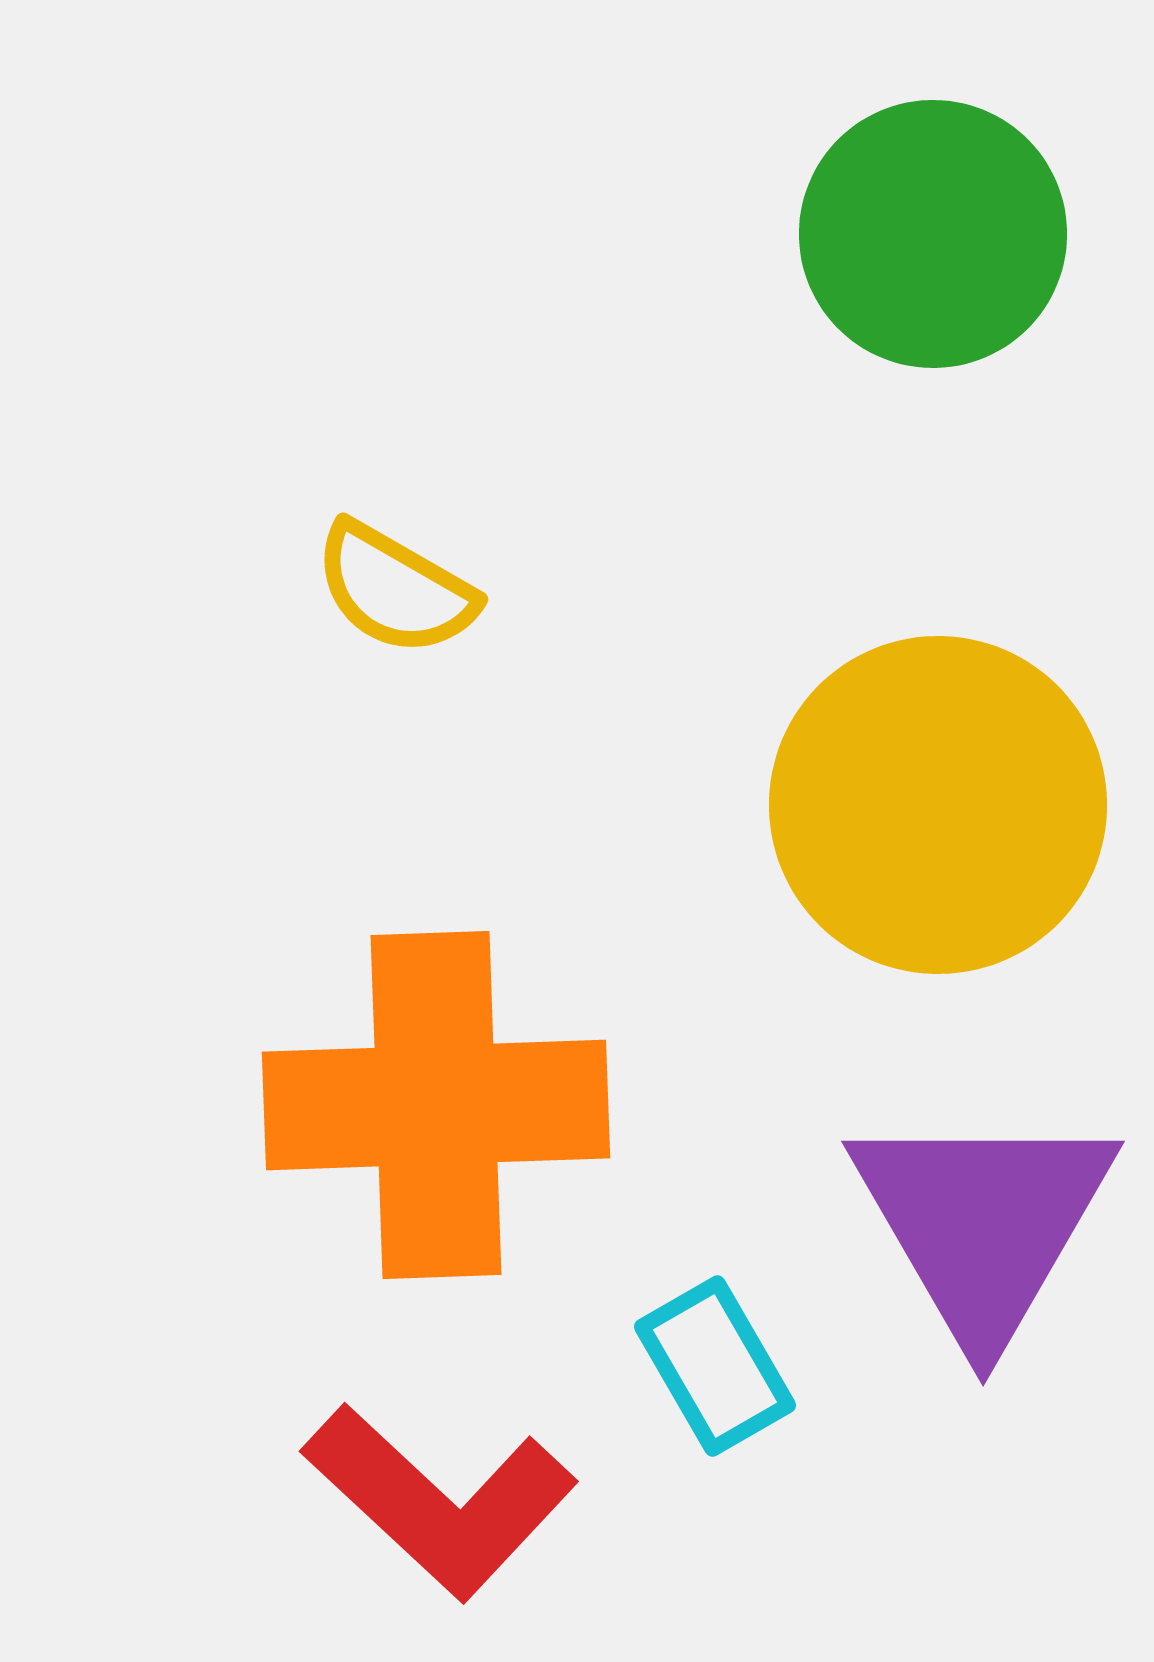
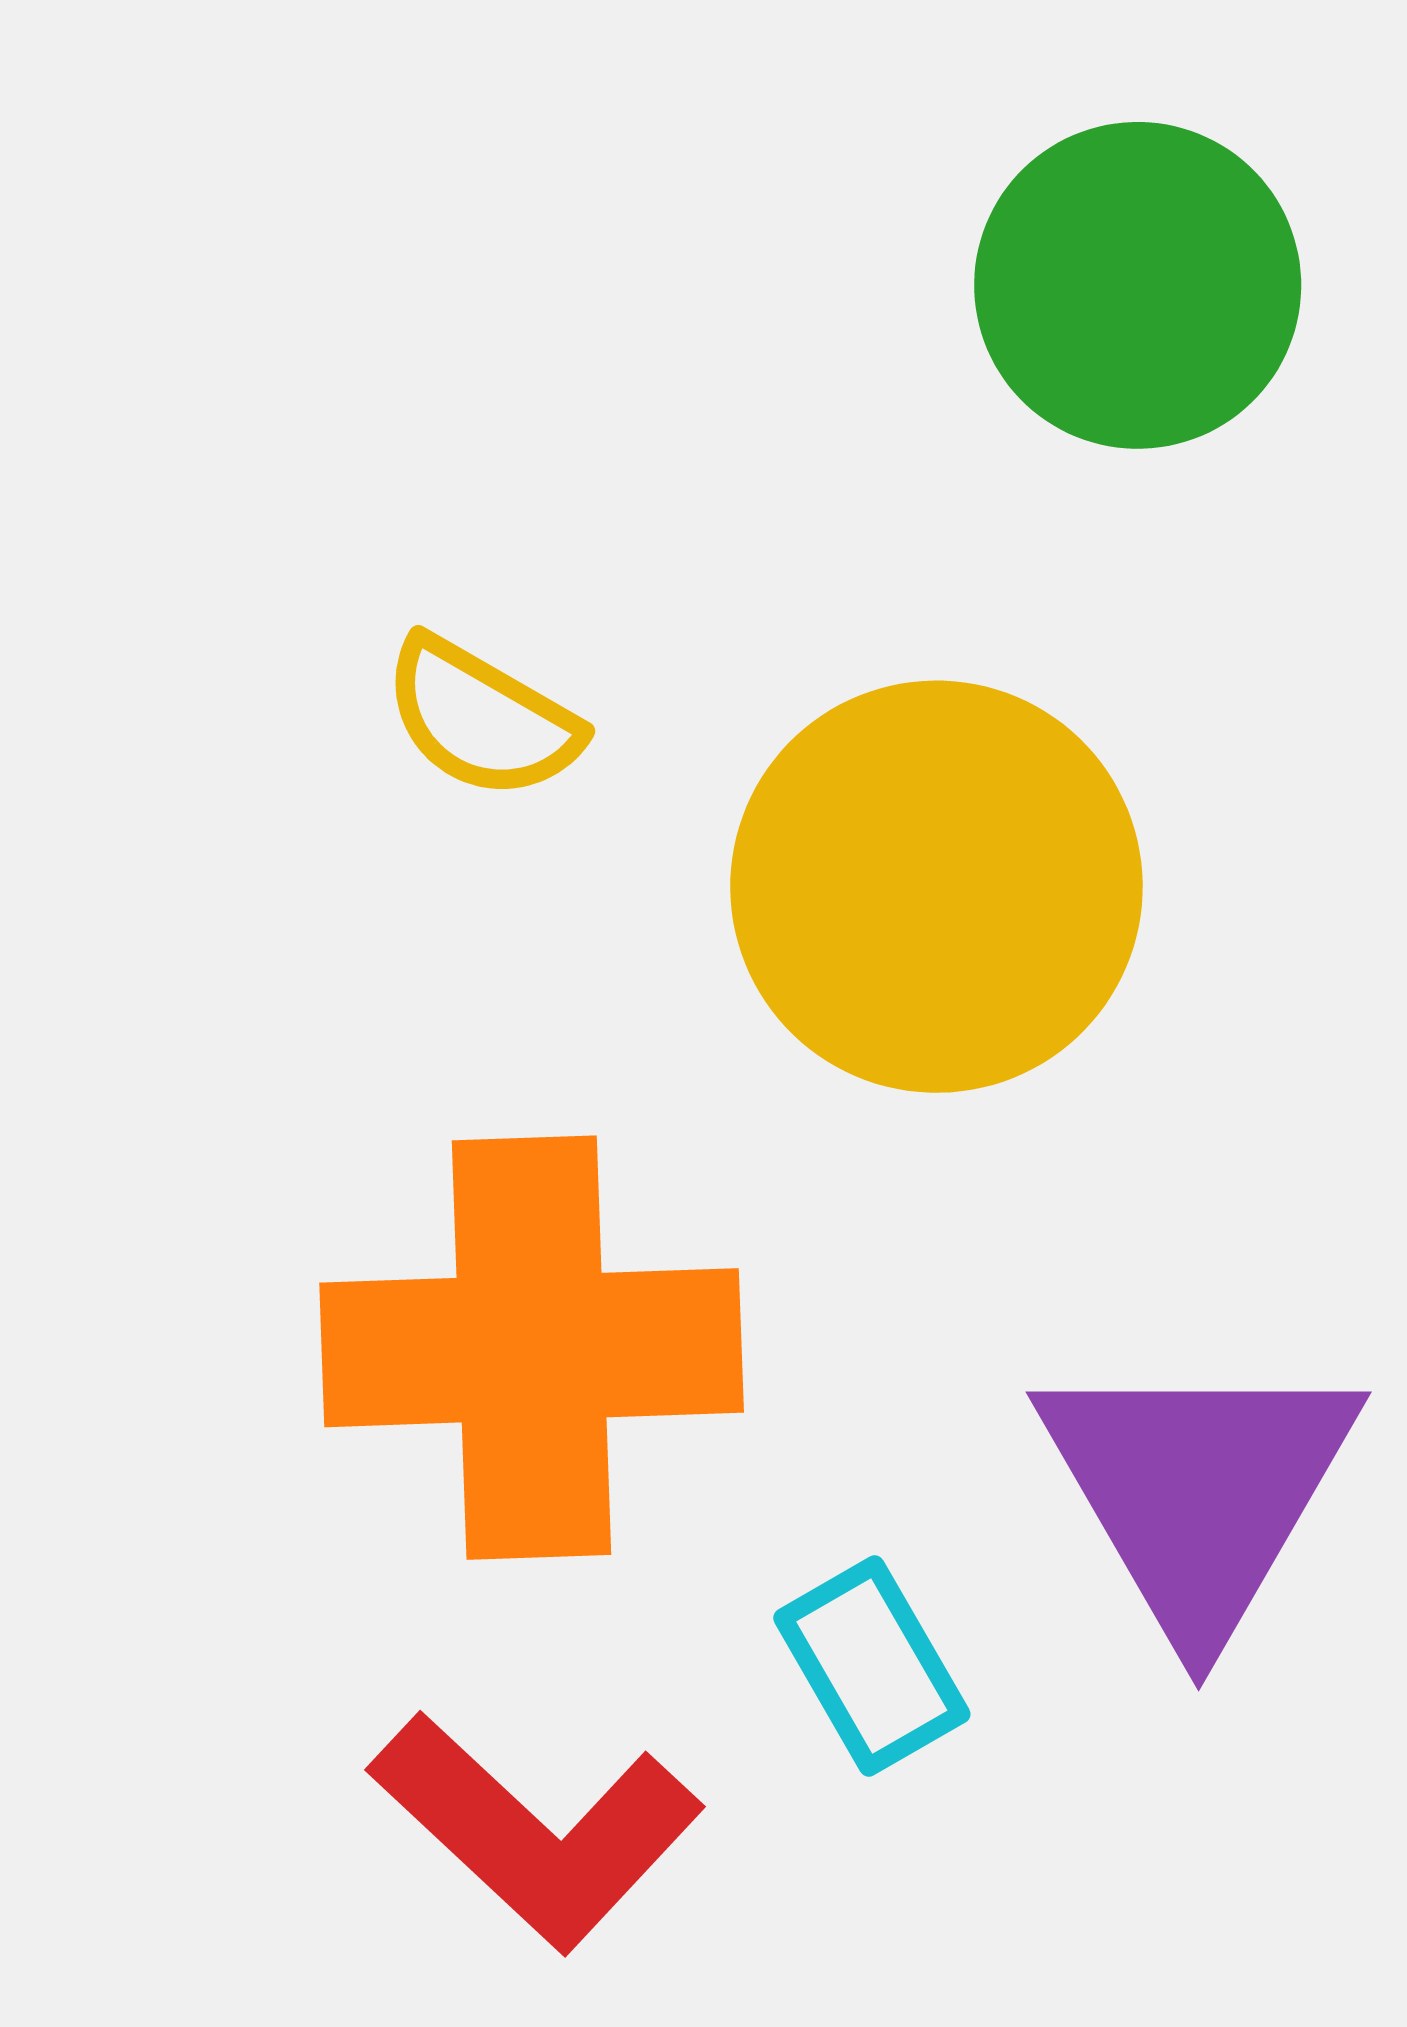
yellow circle: (938, 805) -> (936, 887), moved

